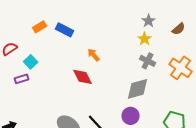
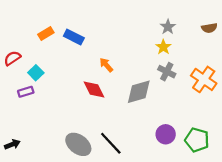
brown semicircle: (179, 29) -> (209, 28), moved, turned 32
gray diamond: (138, 89) -> (139, 92), moved
purple circle: (131, 116) -> (166, 134), moved

